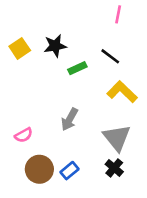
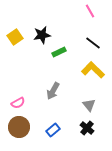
pink line: (118, 14) -> (90, 11), turned -40
black line: (110, 56) -> (93, 43), moved
gray triangle: (117, 138) -> (89, 105), size x0.6
brown circle: (39, 169) -> (19, 127), moved

